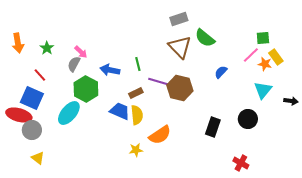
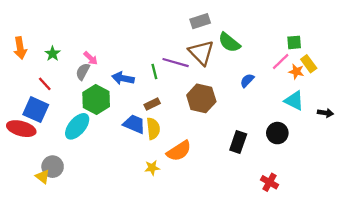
purple line: (160, 82) -> (176, 63), moved
cyan triangle: (263, 90) -> (294, 101), turned -42
gray circle: (32, 130) -> (53, 167), moved

